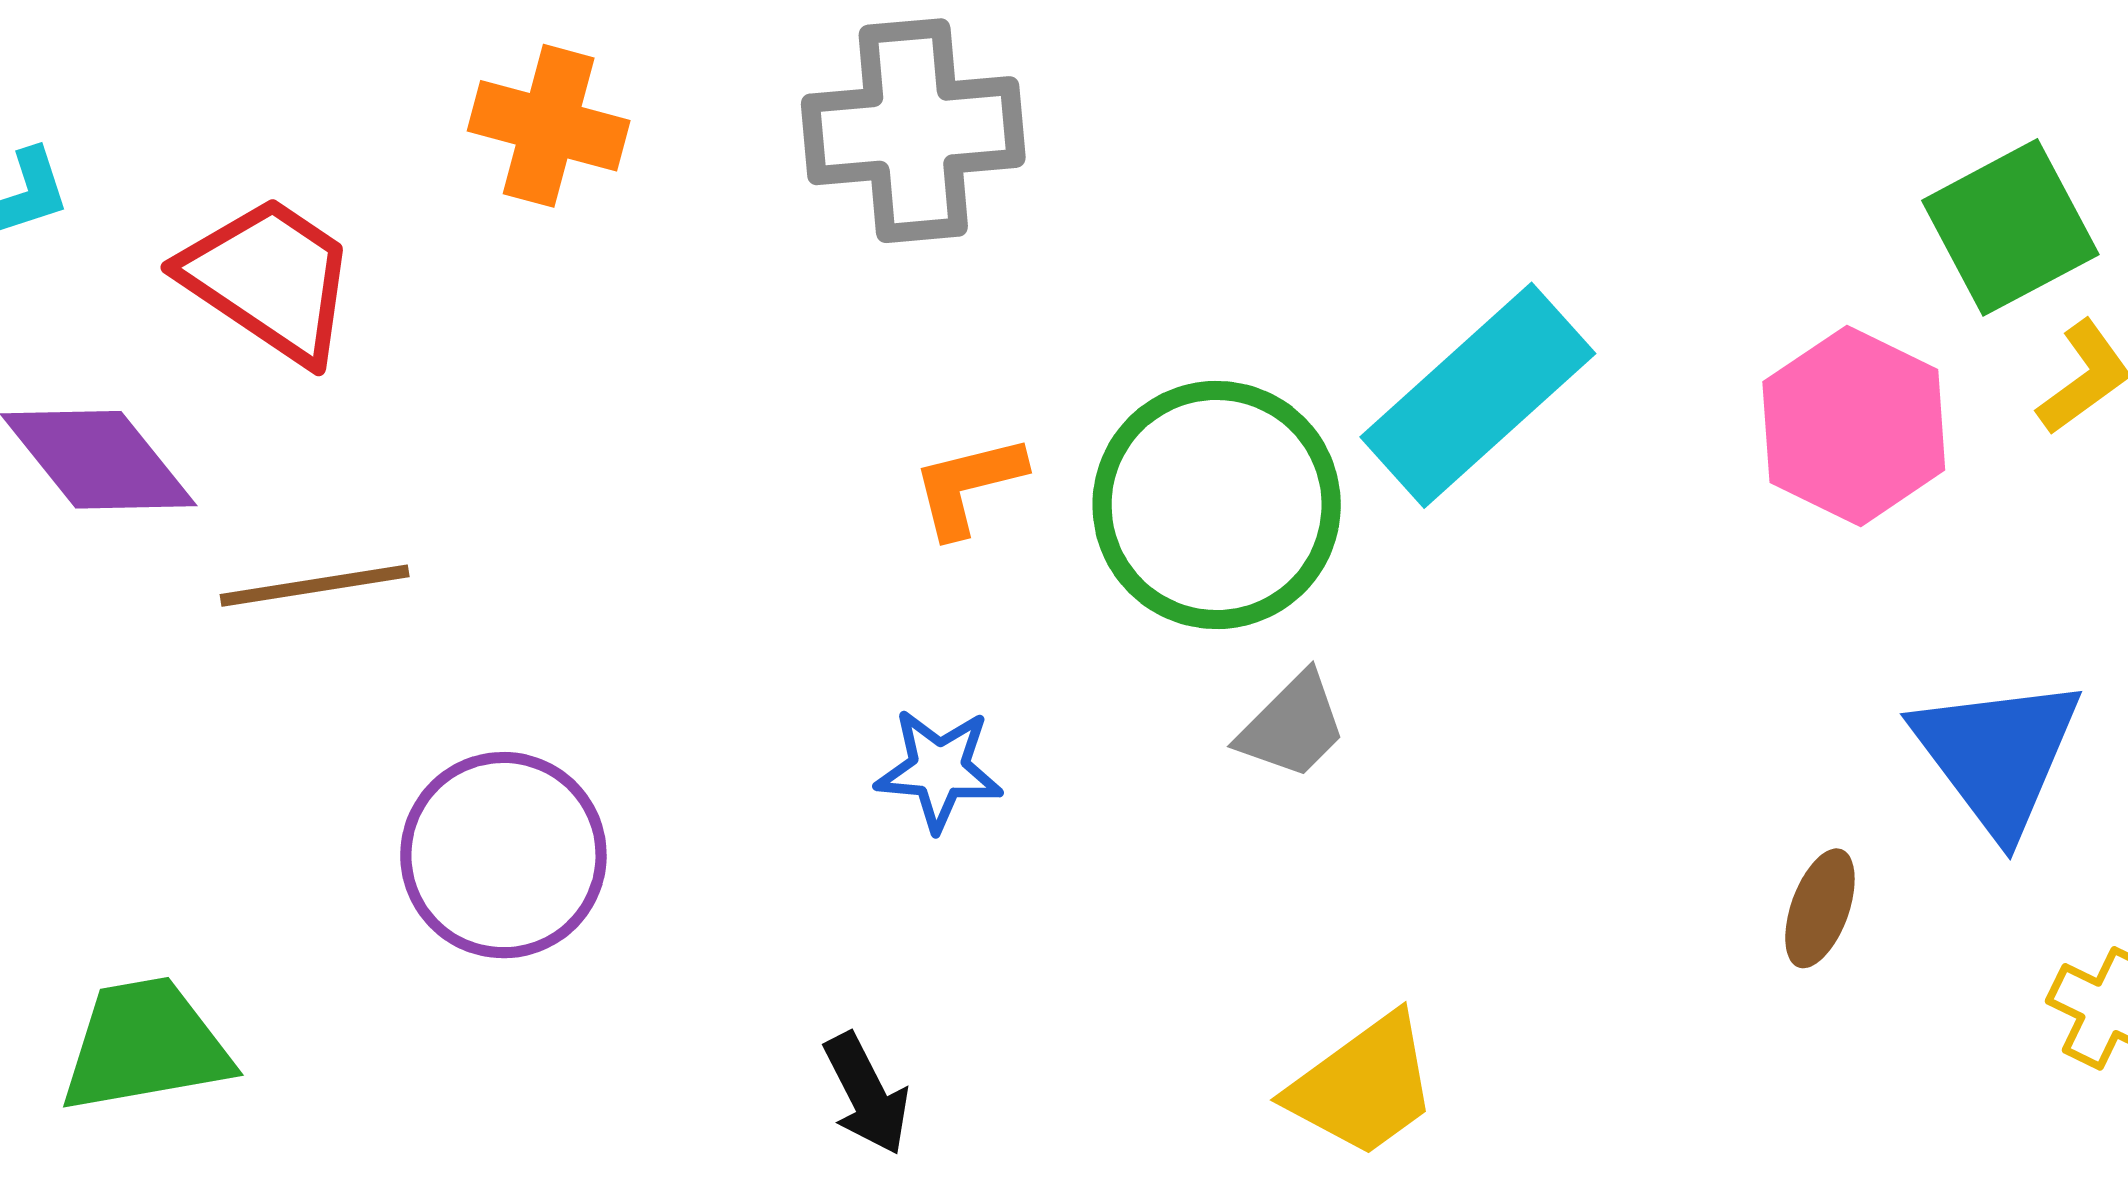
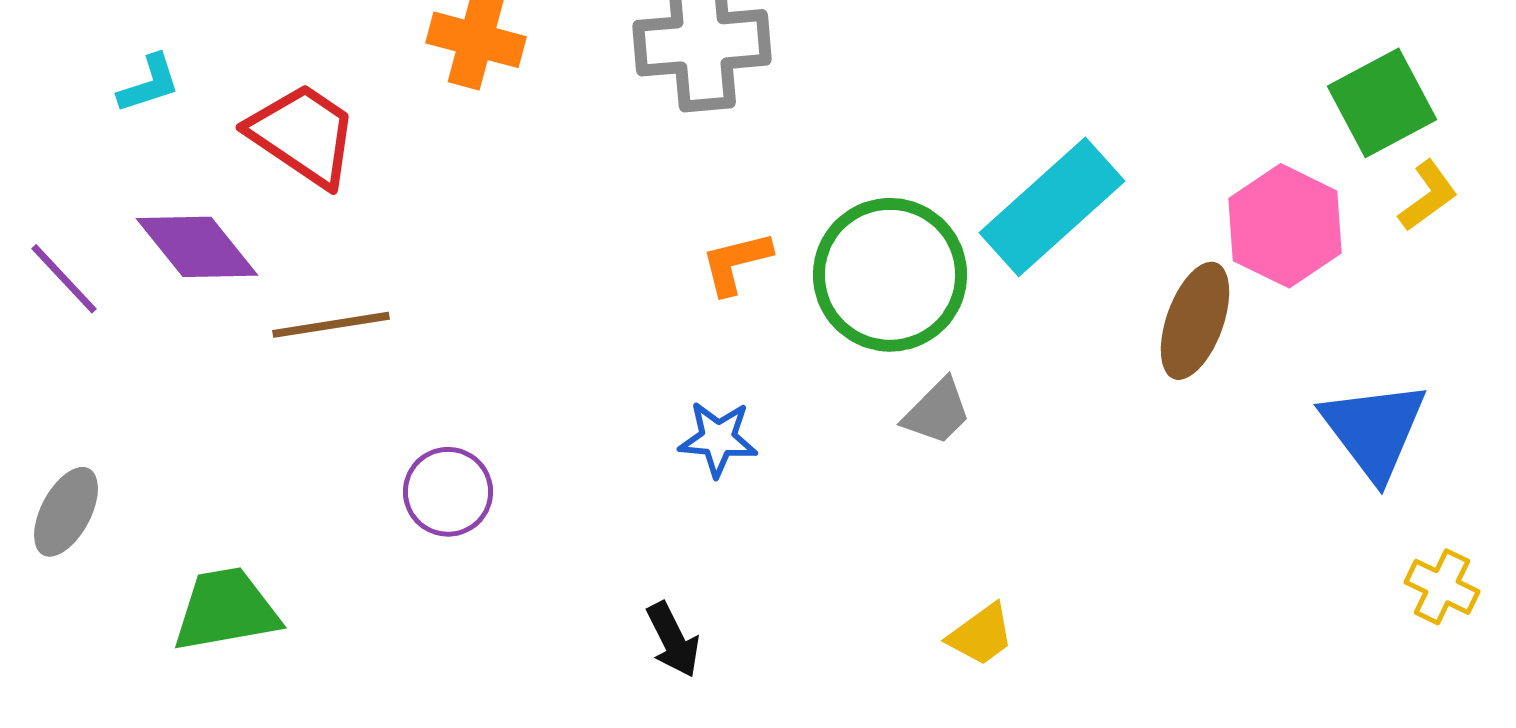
purple circle: (503, 855) -> (448, 492), size x0.7
brown ellipse: (1820, 908) -> (1195, 321), moved, size x1.6
yellow trapezoid: (1363, 1086) -> (981, 635), size x0.7

